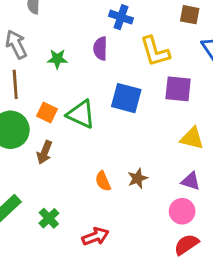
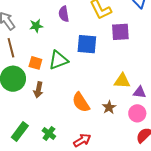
green triangle: (81, 114) -> (58, 60), turned -35
yellow triangle: (192, 138) -> (122, 81), moved
brown star: (138, 178) -> (109, 107), moved
orange semicircle: (103, 181) -> (81, 102), size x1.5

